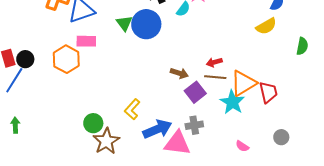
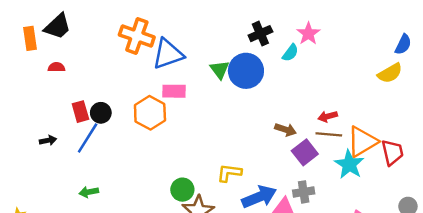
yellow L-shape: (132, 109) -> (229, 173), turned 55
green arrow: (15, 125) -> (89, 192), turned -98

